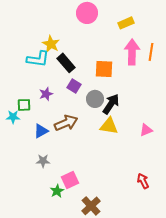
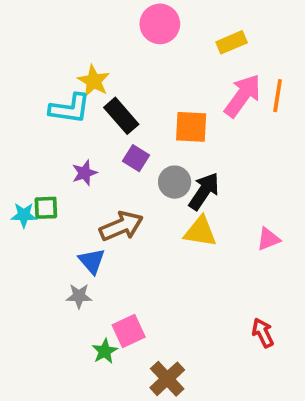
pink arrow: (132, 52) -> (243, 96), turned 35
green square: (24, 105) -> (46, 208), moved
blue triangle: (41, 131) -> (92, 261), moved, turned -42

